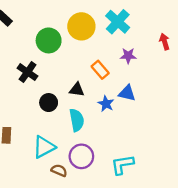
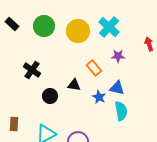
green circle: (49, 40) -> (44, 26), moved
cyan semicircle: (77, 120) -> (121, 111), moved

